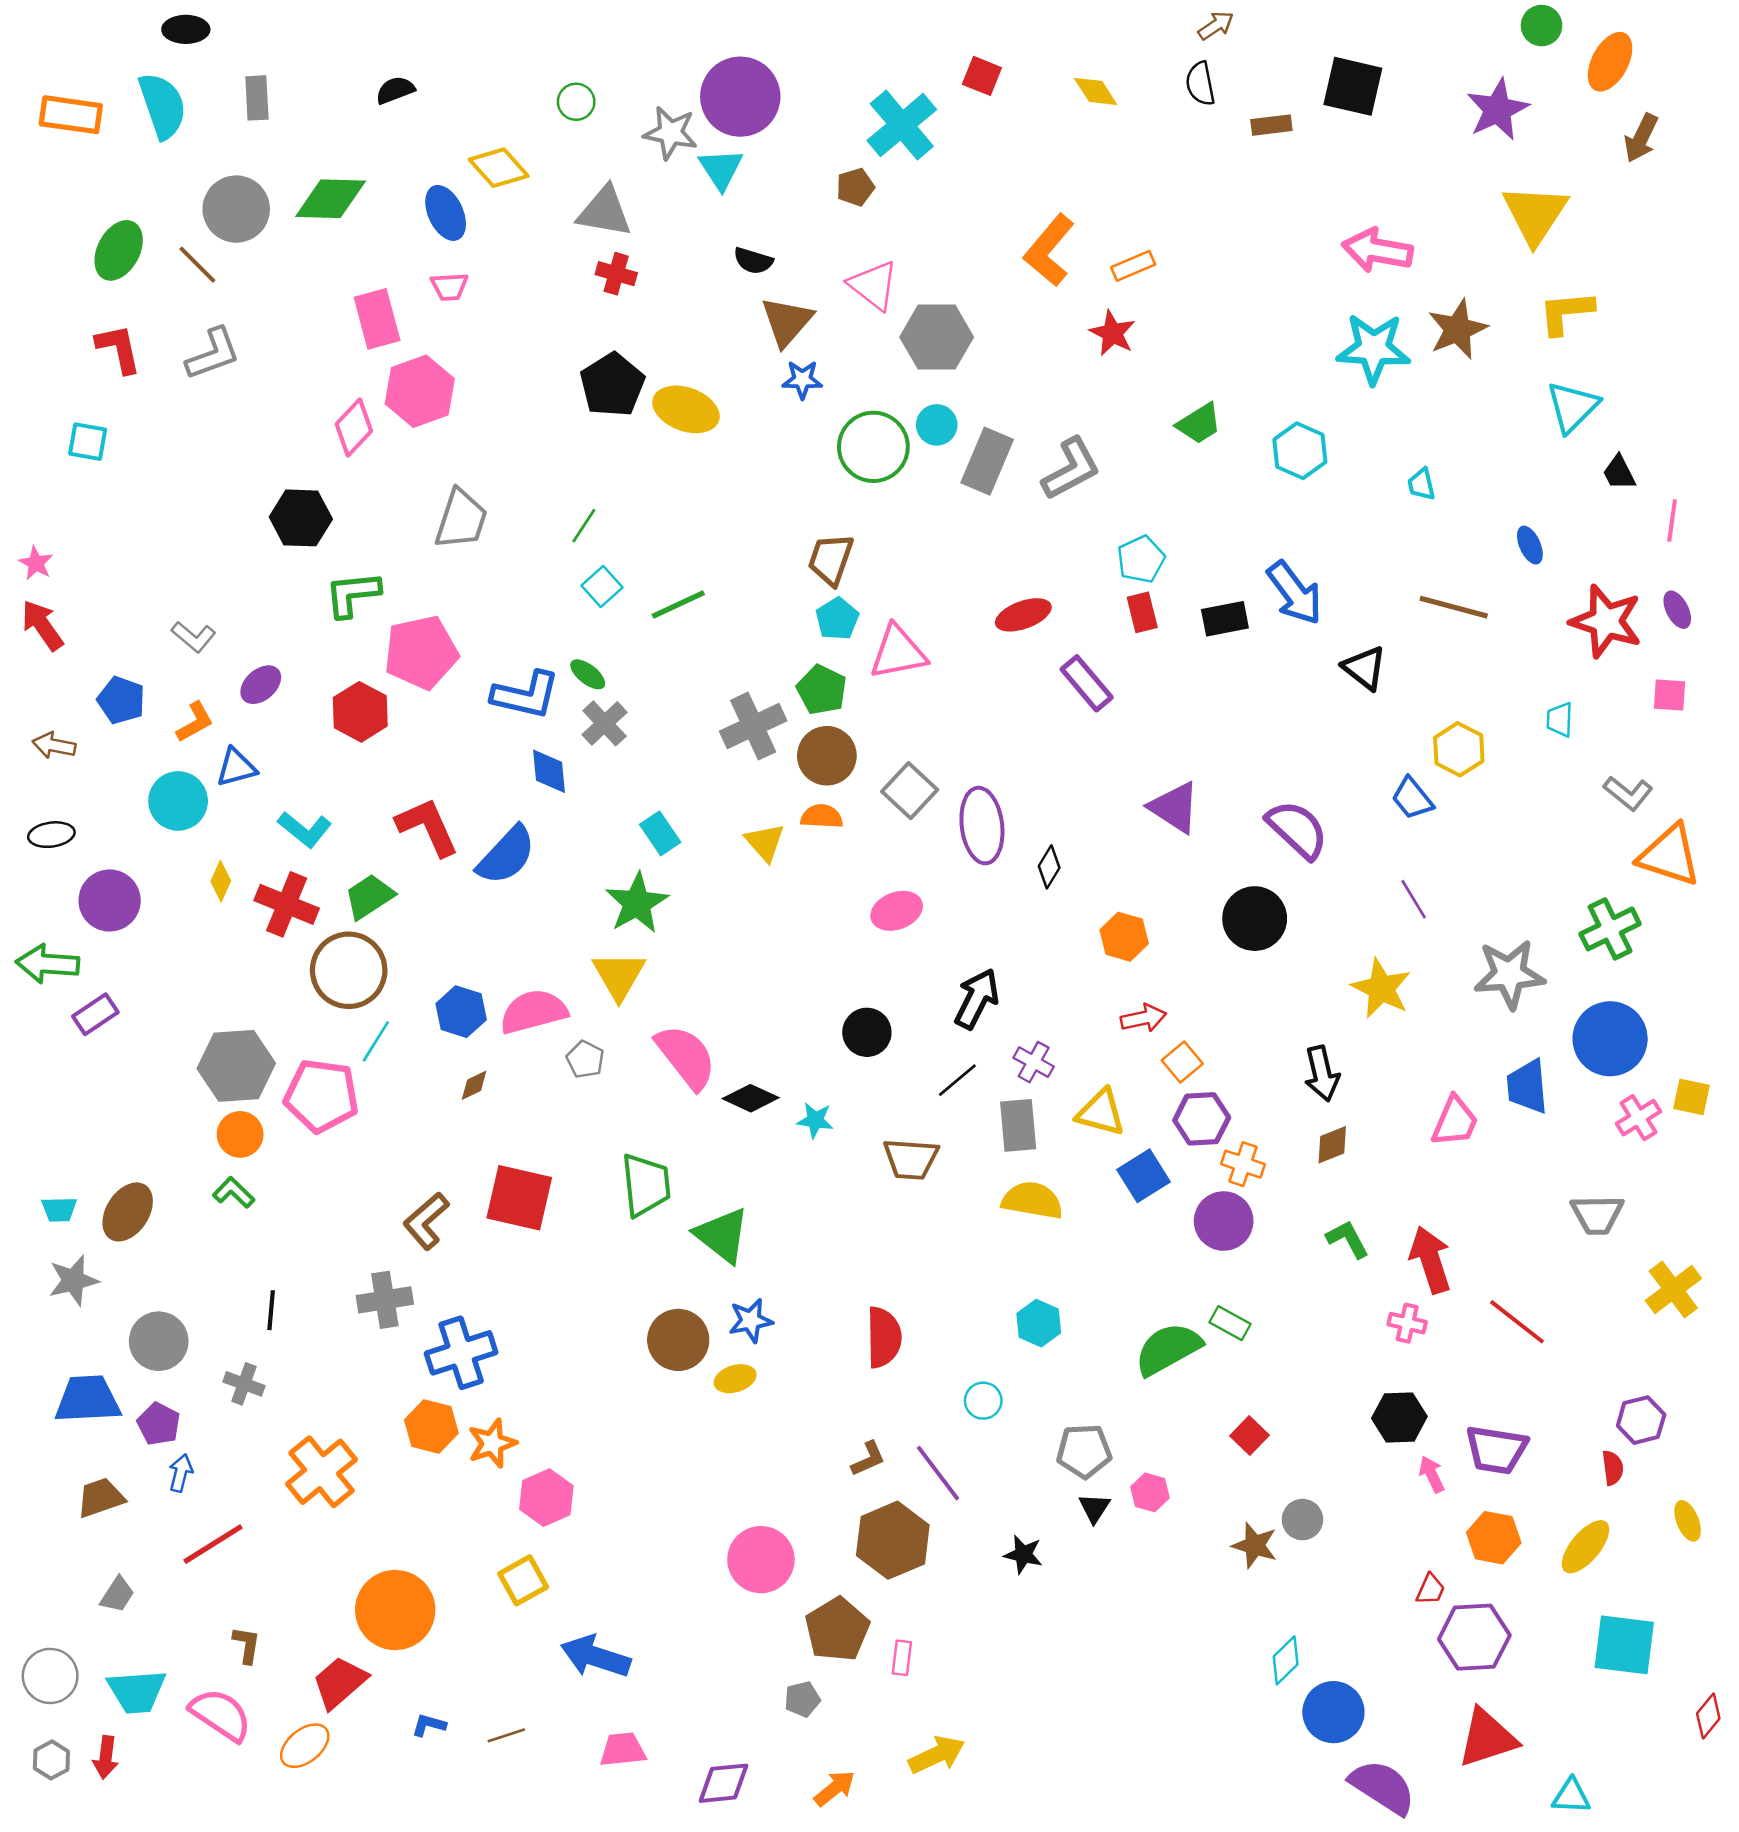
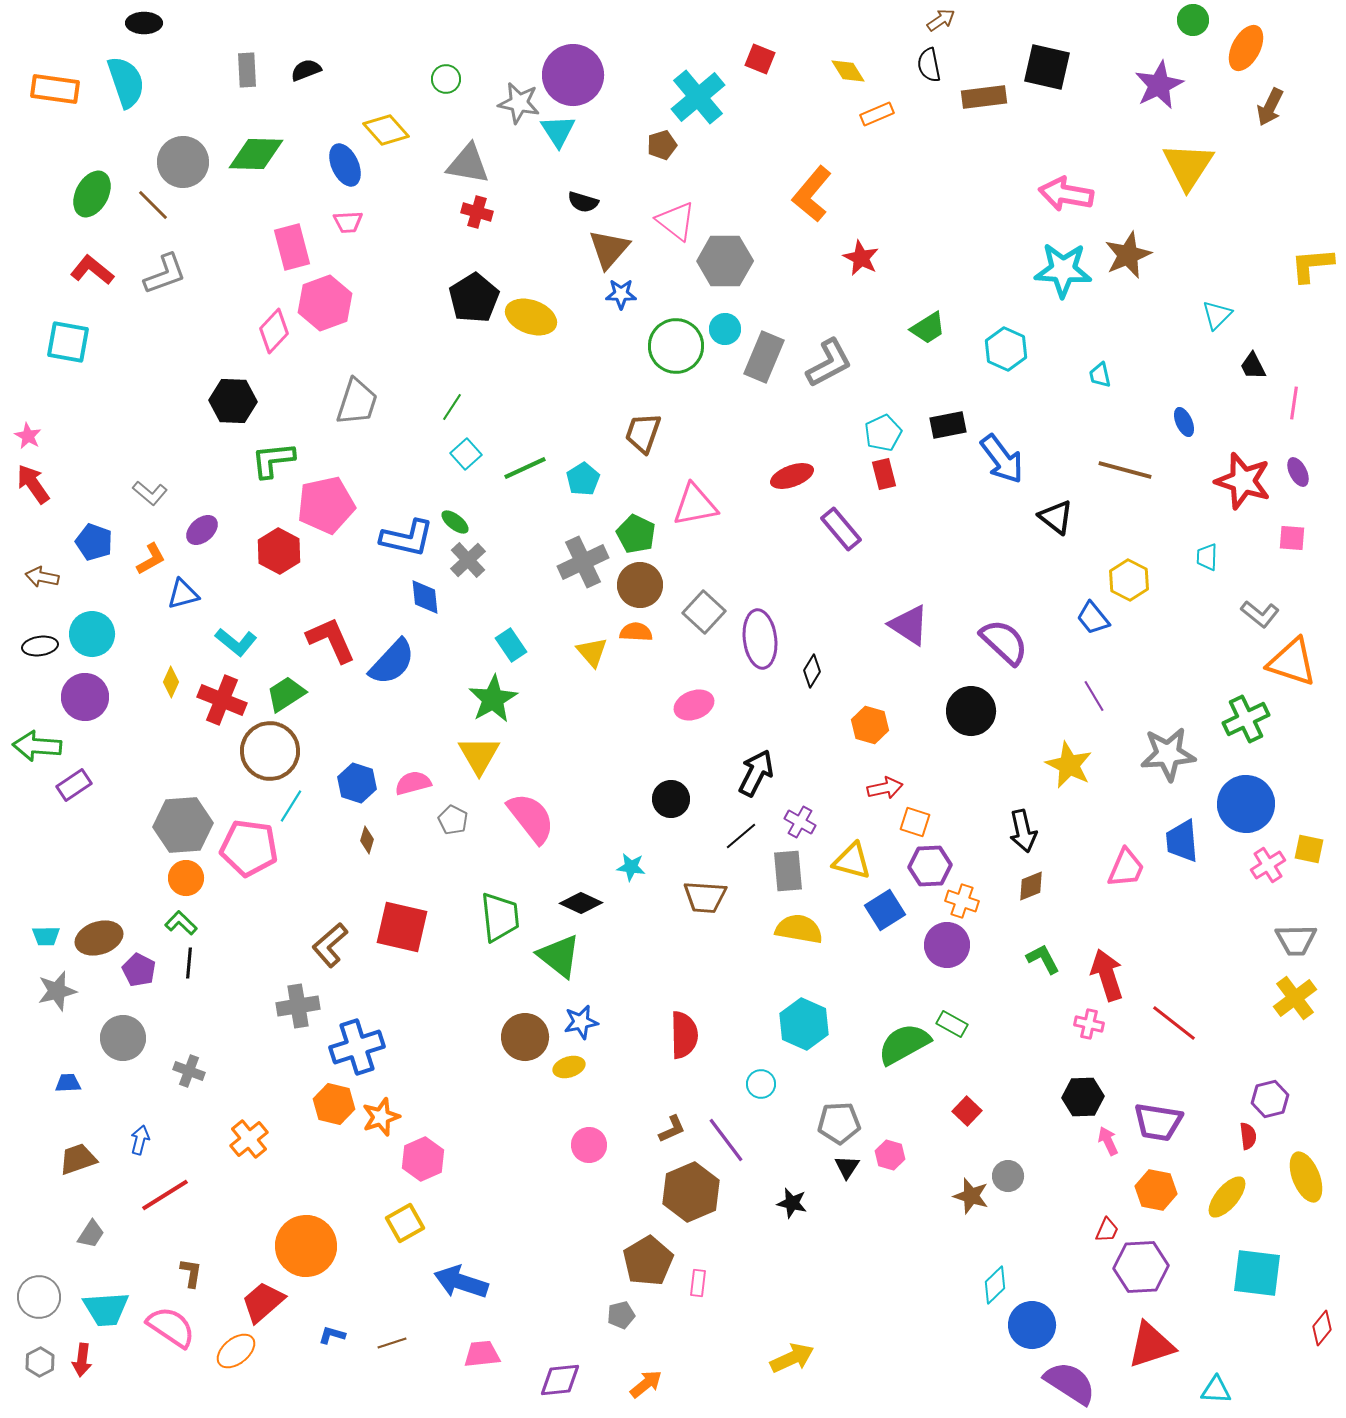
gray rectangle: (257, 98) -> (247, 70), moved
brown rectangle: (1271, 125) -> (984, 97), size x1.4
orange rectangle: (1133, 266) -> (877, 114), moved
yellow L-shape: (1566, 312) -> (1312, 265), moved
red L-shape: (119, 349) -> (92, 270), turned -39
cyan triangle: (1573, 407) -> (1217, 315), size x0.7
cyan square: (88, 442) -> (68, 342), size x1.4
cyan pentagon: (837, 619) -> (583, 479), moved
black rectangle: (1225, 619) -> (948, 425), moved
cyan circle: (178, 801) -> (92, 634), moved
pink semicircle: (533, 1012) -> (413, 783), size x0.7
orange square: (1182, 1062) -> (915, 822), turned -32
brown diamond: (474, 1085) -> (367, 840), turned -48
black diamond: (751, 1098) -> (581, 903), moved
brown ellipse: (128, 1212) -> (99, 938), turned 39
gray trapezoid: (1597, 1215) -> (1296, 940), moved
black line: (271, 1310) -> (189, 963), moved
cyan hexagon: (1039, 1323) -> (804, 1024), size x1.4
blue trapezoid: (88, 1399) -> (68, 1083), size x0.5
purple pentagon: (159, 1424) -> (139, 970), moved
orange cross: (322, 1472) -> (249, 1139), size x0.7
yellow ellipse: (1688, 1521) -> (1306, 1177), size x1.6
pink circle: (761, 1560) -> (589, 1145), moved, size x0.7
yellow arrow: (937, 1755) -> (792, 1358), moved

